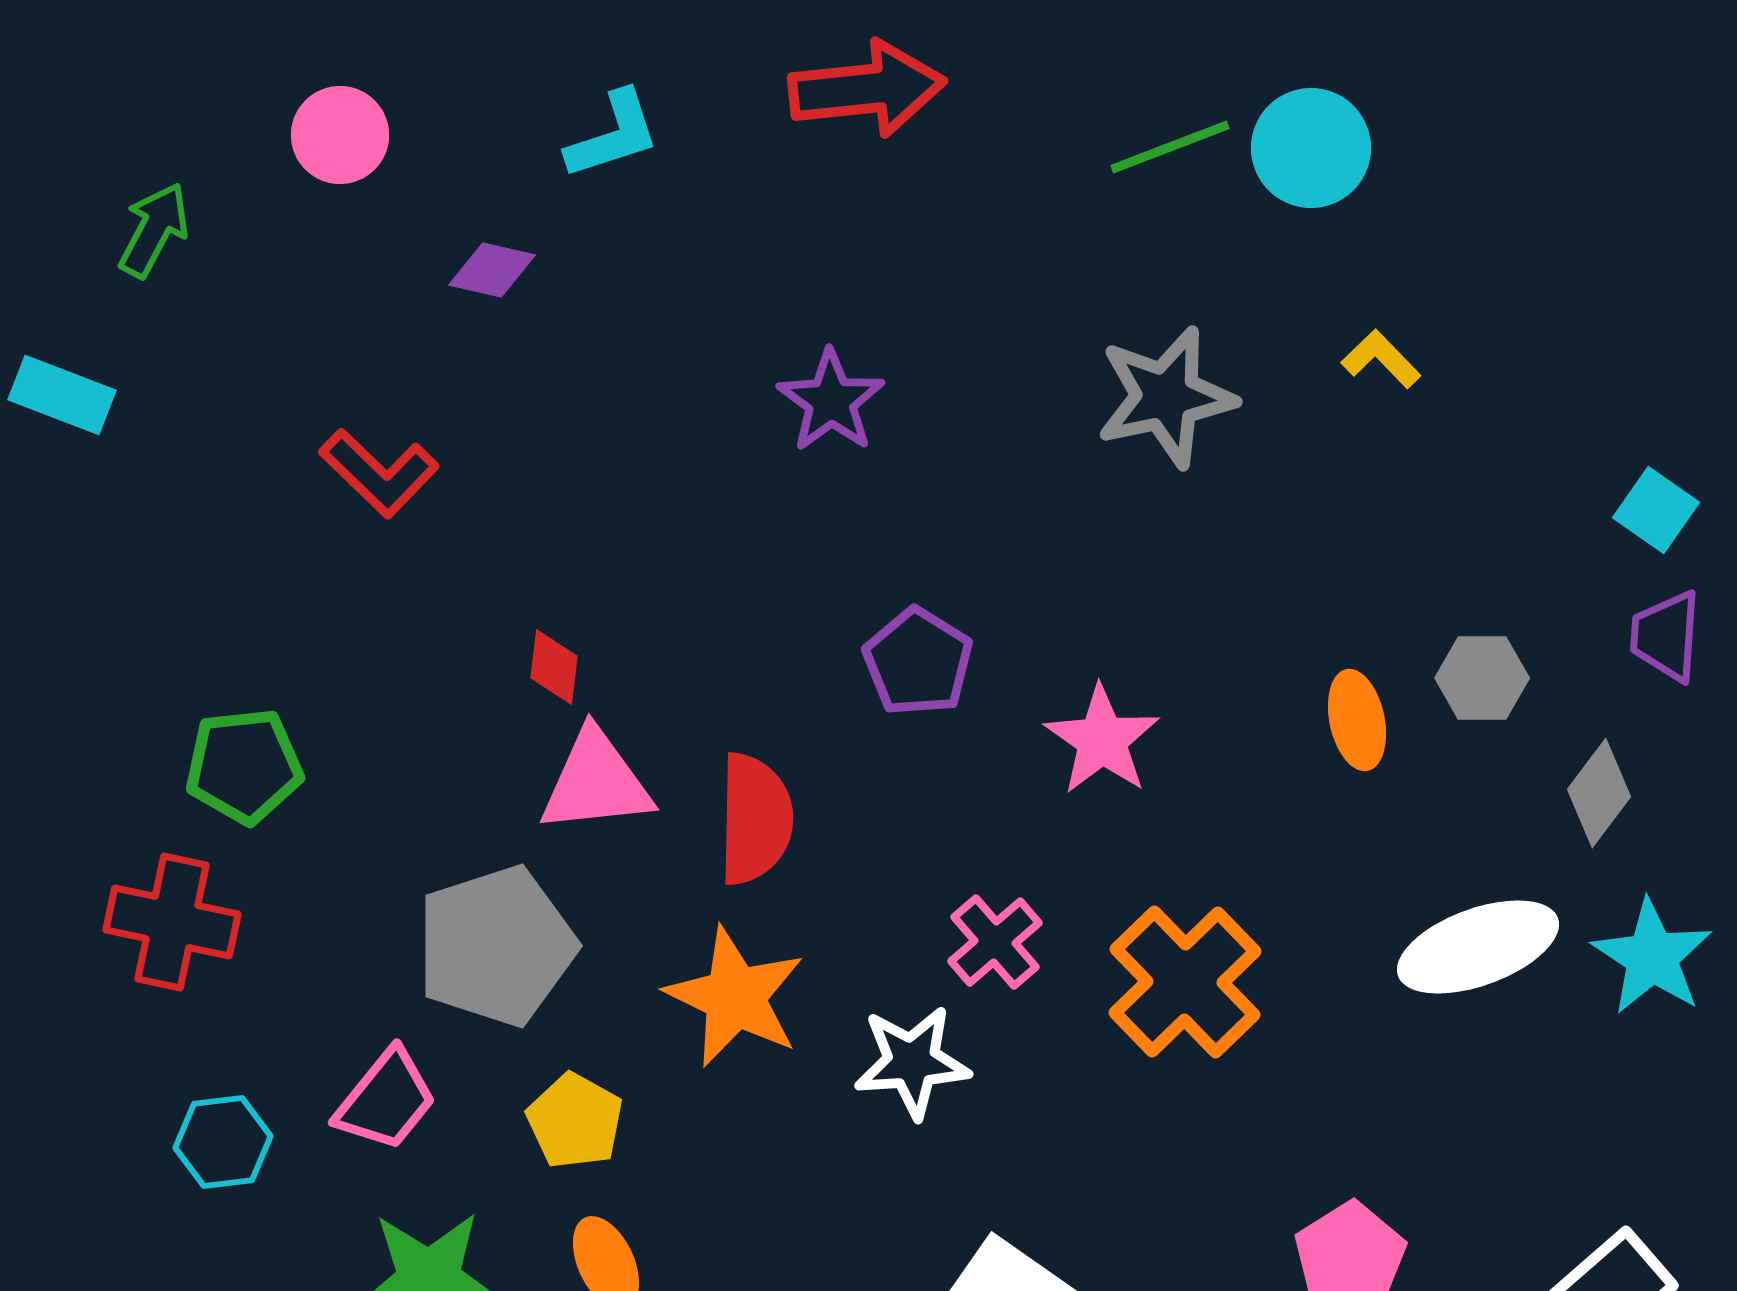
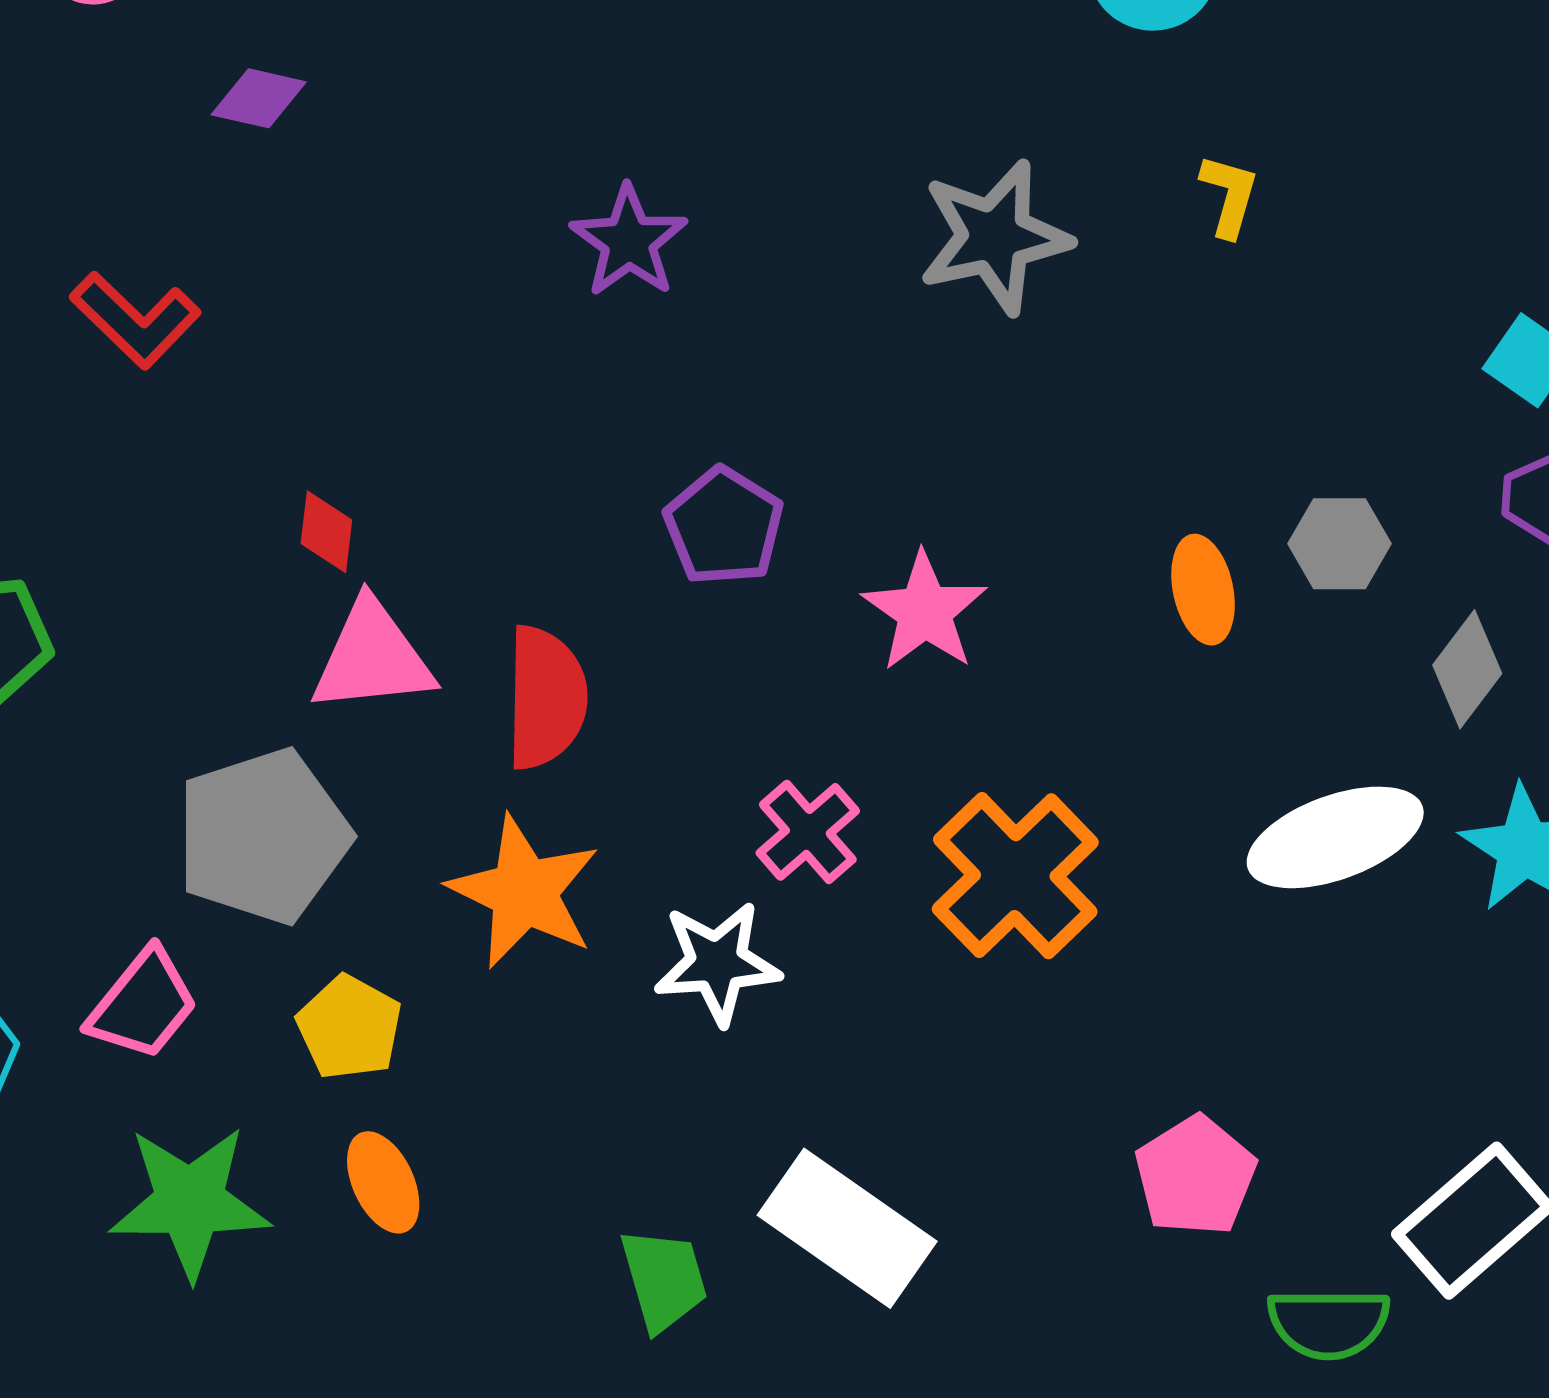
yellow L-shape: (1381, 359) -> (1229, 195), turned 60

